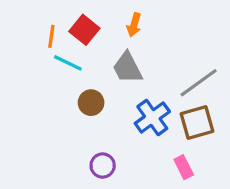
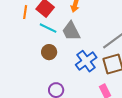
cyan line: (68, 63) -> (48, 28), moved

